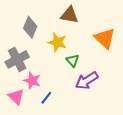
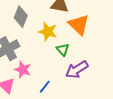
orange triangle: (105, 38) -> (79, 25), moved
blue line: (46, 98) -> (45, 87), moved

